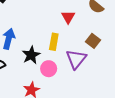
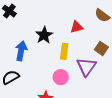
red triangle: (68, 17) -> (77, 27), turned 48
black star: (31, 55) -> (44, 35), moved

